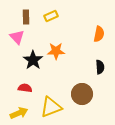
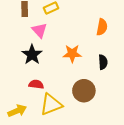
pink triangle: (17, 37) -> (39, 30), moved
orange star: (56, 51) -> (72, 54), moved
red semicircle: (25, 88) -> (36, 84), moved

